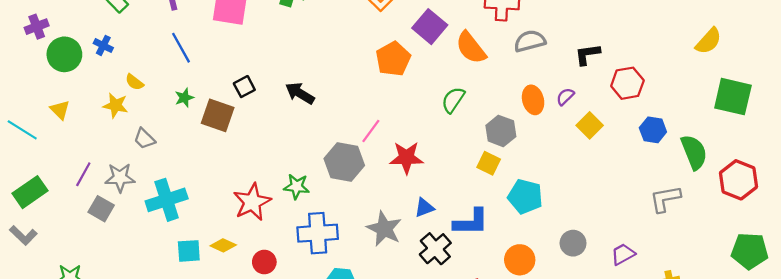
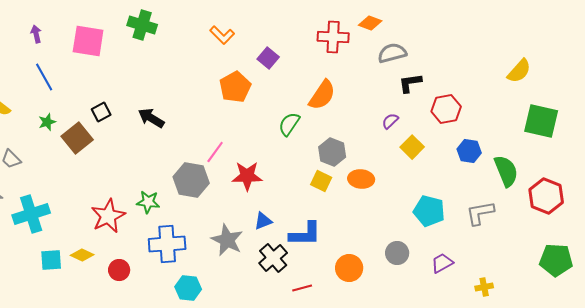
purple square: (430, 27) -> (268, 58), size x0.7
gray semicircle: (530, 41) -> (392, 53), moved
orange semicircle: (471, 48) -> (322, 95), moved, turned -108
orange ellipse: (533, 100) -> (361, 179), moved, turned -70
brown square: (218, 115) -> (77, 138), turned 32
cyan pentagon: (525, 197) -> (429, 211), moved

